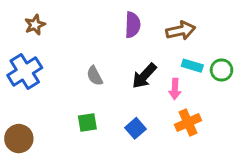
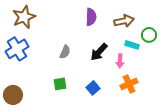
brown star: (35, 25) -> (24, 17), size x1.6
green circle: (222, 70) -> (149, 35), moved
gray semicircle: (95, 76) -> (65, 52), turned -128

